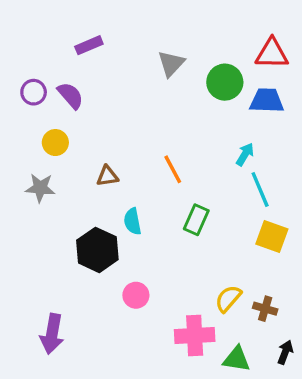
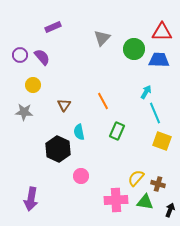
brown triangle: (107, 176) -> (64, 105), turned -48
green triangle: (237, 359) -> (145, 202), moved

